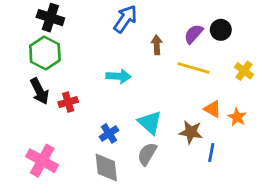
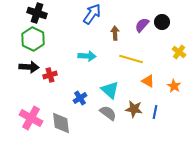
yellow line: (194, 68) -> (131, 59), moved
black arrow: (39, 91) -> (29, 67), turned -60
orange triangle: (213, 109) -> (148, 81), moved
brown star: (191, 132) -> (134, 109), moved
gray semicircle: (147, 154) -> (108, 113), turned 96
gray diamond: (106, 168) -> (61, 123), moved

